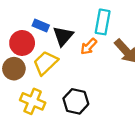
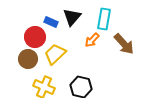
black triangle: (63, 36) -> (72, 17), moved

